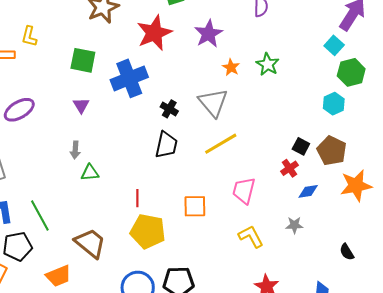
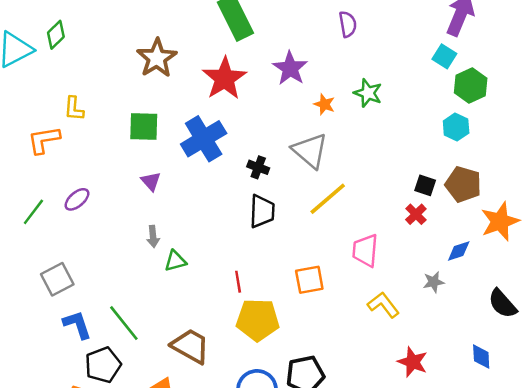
purple ellipse: (19, 110) -> (77, 199), size x0.7
blue diamond: (308, 191) -> (459, 251), moved
black semicircle: (347, 252) -> (502, 304), size x1.5

